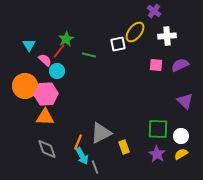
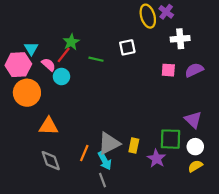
yellow ellipse: (135, 32) -> (148, 16), moved, turned -55
pink hexagon: (46, 94) -> (18, 65), moved
purple triangle: (185, 101) -> (193, 120), moved
yellow rectangle: (124, 147) -> (134, 146), moved, turned 32
purple star: (157, 154) -> (156, 158), moved
cyan arrow: (82, 156) -> (105, 161), moved

